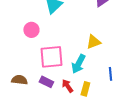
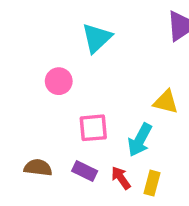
yellow triangle: (93, 42) -> (166, 102), turned 35
pink square: (51, 57) -> (93, 128), size x0.7

